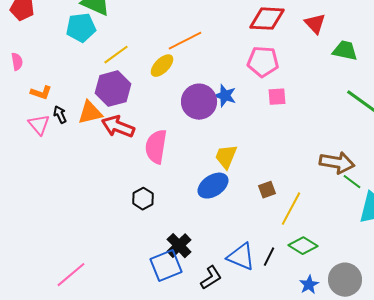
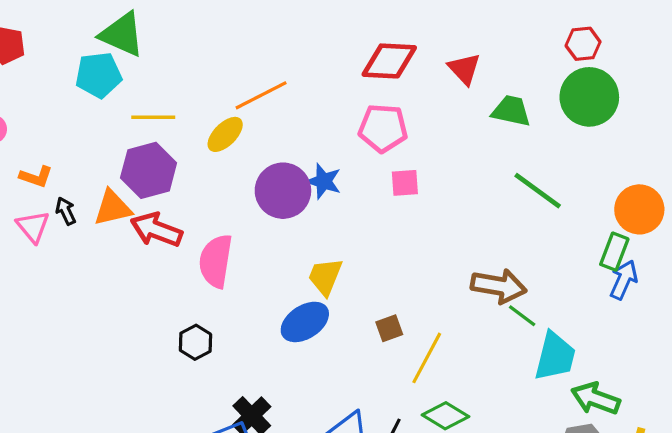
yellow line: (116, 55) -> (153, 117), turned 36

